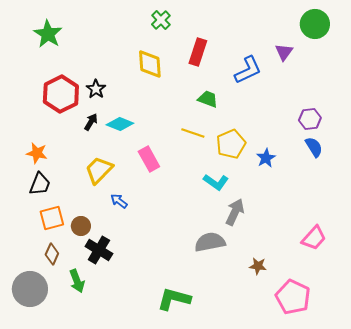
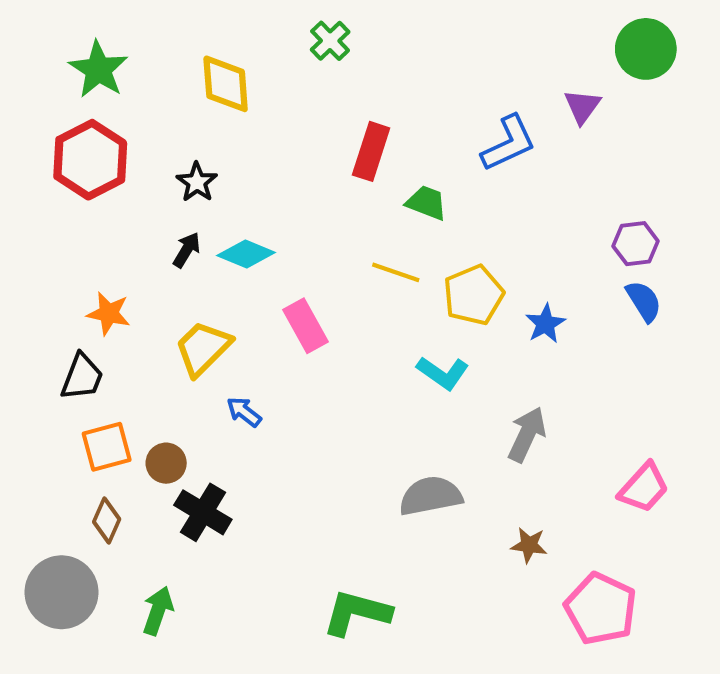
red rectangle: (198, 52) -> (371, 151), moved
yellow diamond: (150, 64) -> (226, 84), moved
red hexagon: (61, 94) -> (90, 160), moved
orange star: (37, 153) -> (109, 313), moved
gray arrow: (235, 212) -> (527, 434), moved
green arrow: (77, 281) -> (158, 611), moved, turned -140

